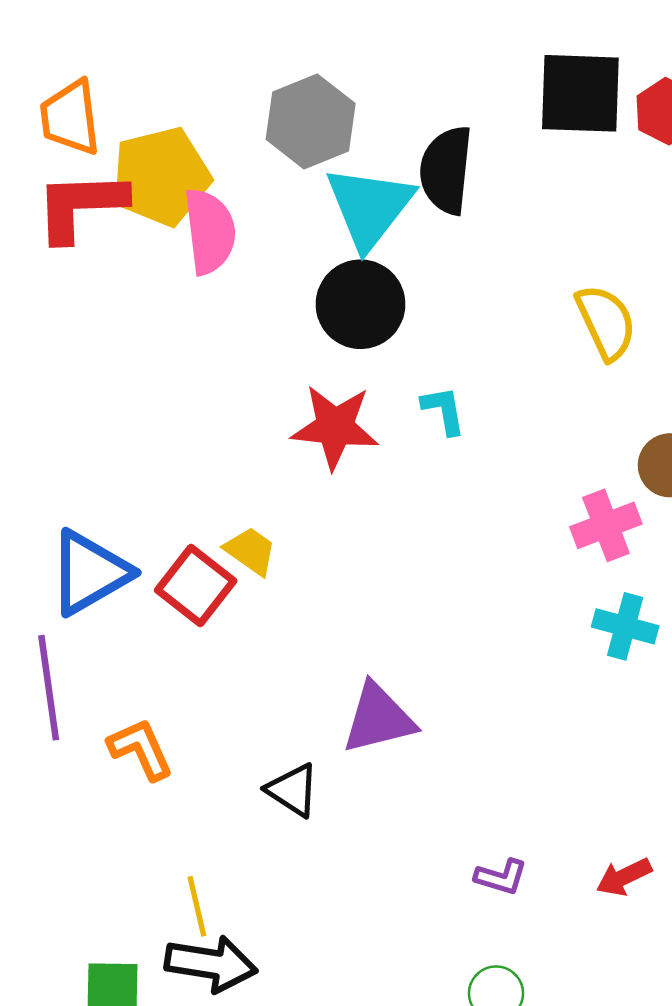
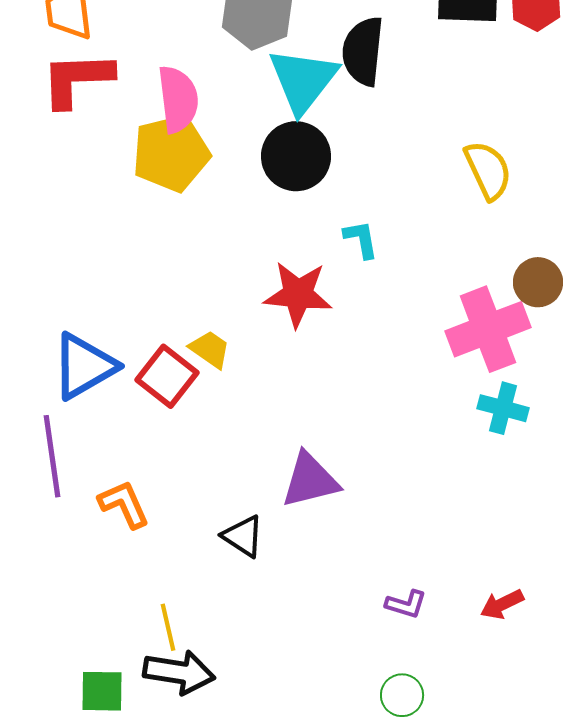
yellow pentagon: (161, 176) -> (171, 153), moved
red star: (335, 427) -> (298, 294), moved
pink cross: (606, 525) -> (488, 329), size x1.5

